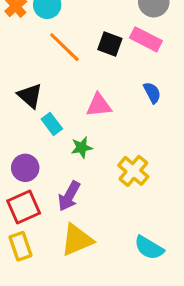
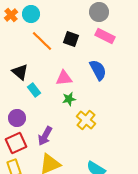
pink rectangle: (146, 39) -> (105, 36), moved
blue semicircle: (152, 93) -> (98, 70), size x1.5
green star: (82, 147) -> (69, 99), moved

